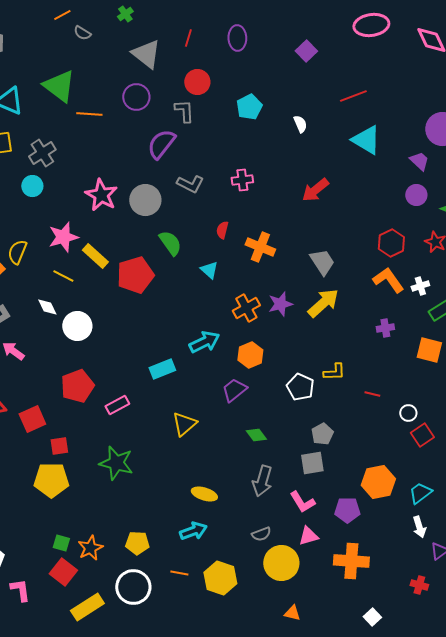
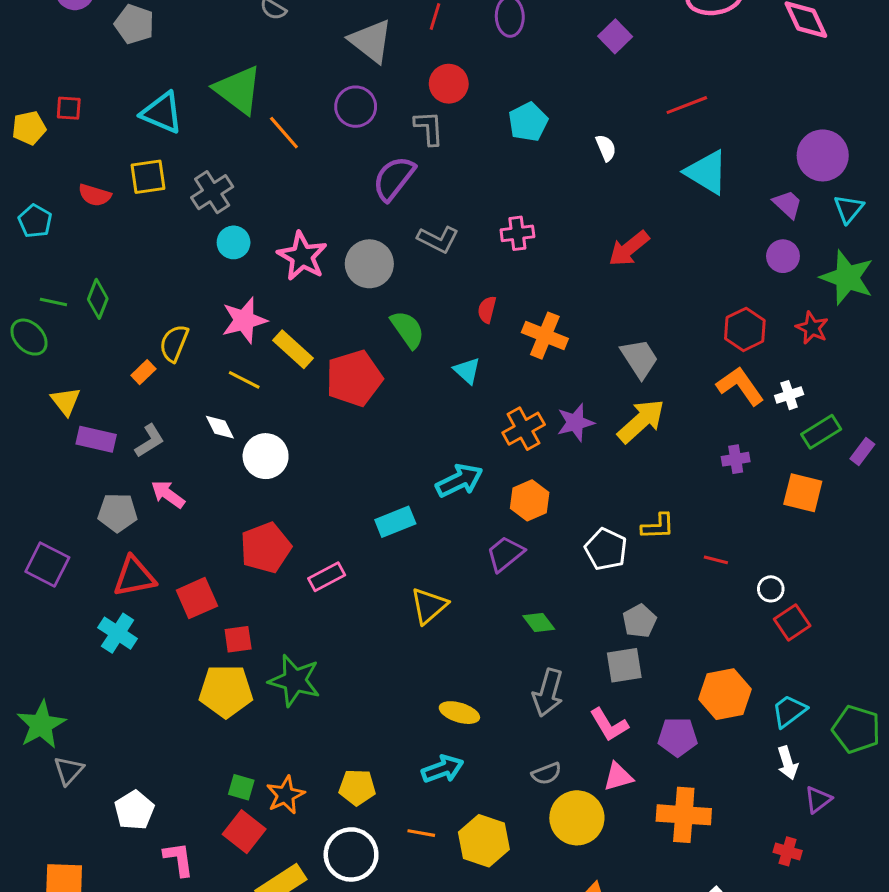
orange line: (89, 114) -> (284, 133), turned 45
cyan circle: (32, 186) -> (234, 242), moved
green star: (116, 463) -> (295, 680), moved

